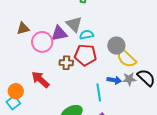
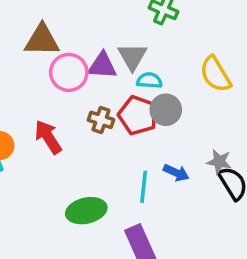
brown triangle: (23, 29) -> (42, 40), size x1.5
gray circle: (116, 46) -> (166, 110), moved
yellow semicircle: (126, 58) -> (215, 74), moved
gray star: (129, 79) -> (219, 162), moved

